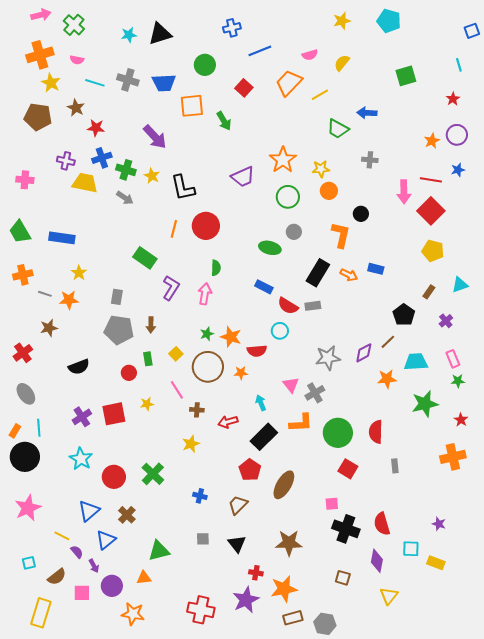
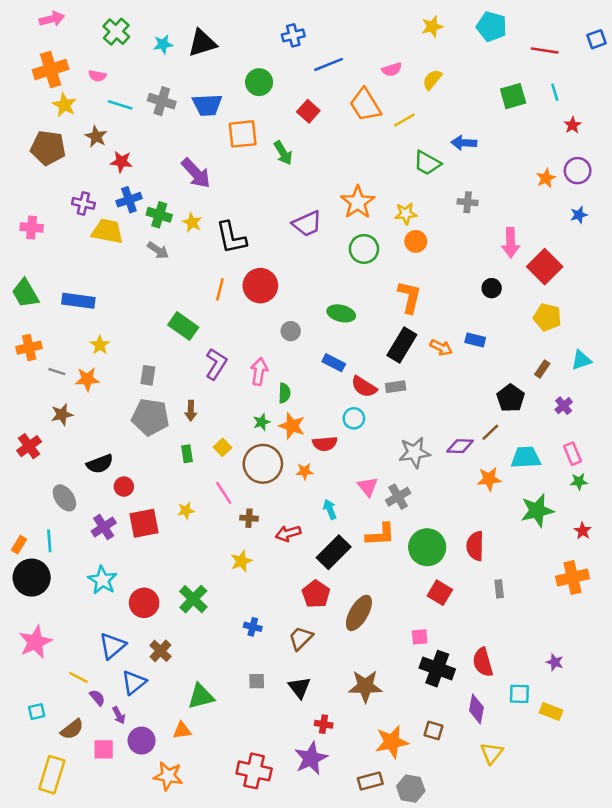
green cross: (74, 25) -> (116, 32), moved
cyan line: (459, 65) -> (555, 92), moved
orange trapezoid: (289, 83) -> (365, 105), turned -76
red line: (431, 180) -> (545, 51), moved
black circle: (361, 214) -> (492, 288), moved
gray circle: (294, 232) -> (291, 331), moved
orange L-shape: (341, 235) -> (409, 297), moved
green semicircle: (216, 268) -> (284, 393), moved
purple diamond: (364, 353) -> (460, 446), turned 30
red circle: (129, 373) -> (124, 487), moved
gray ellipse: (26, 394) -> (64, 498), moved
orange star: (284, 589) -> (392, 742), moved

